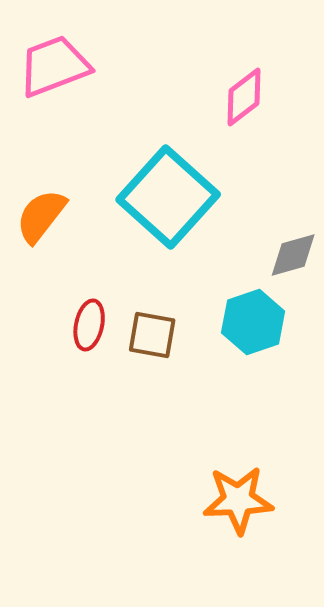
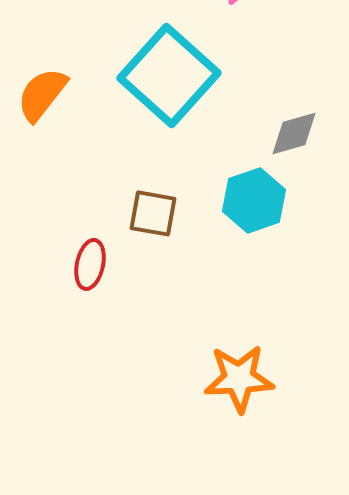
red ellipse: (89, 325) -> (90, 264), moved

